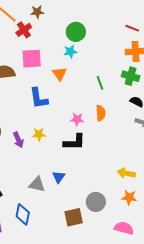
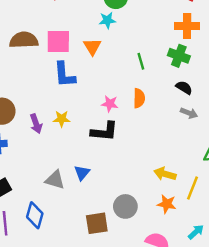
pink square: (32, 59) -> (58, 41), moved

